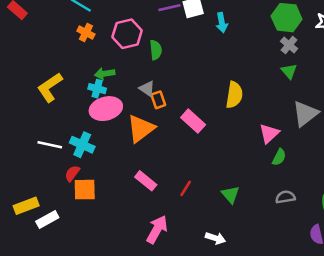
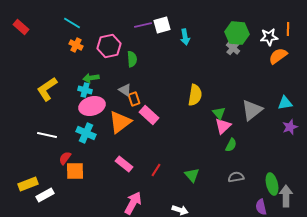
gray cross: (289, 45) -> (233, 48), moved
green triangle: (289, 71) -> (219, 113), moved
pink rectangle: (193, 121) -> (149, 115), moved
cyan cross: (82, 145) -> (86, 133), moved

